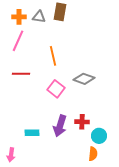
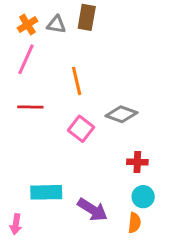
orange cross: (19, 17) -> (27, 25), turned -32
red cross: (82, 122) -> (137, 162), moved
purple arrow: (60, 126) -> (93, 210), moved, turned -75
cyan rectangle: (32, 133) -> (46, 192), size x1.5

